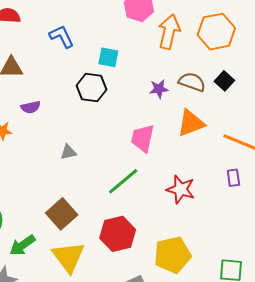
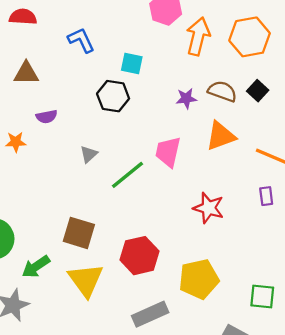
gray triangle: (68, 152) -> (89, 154), moved, turned -30
green line: (123, 181) -> (127, 175), moved
brown square: (62, 214) -> (79, 233), turned -32

